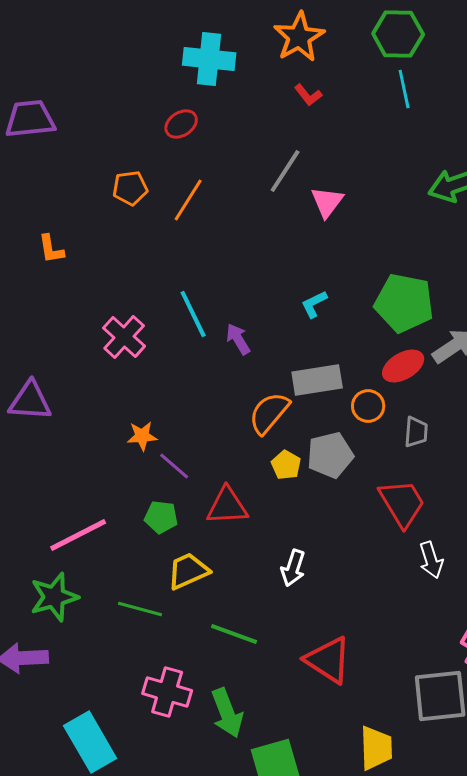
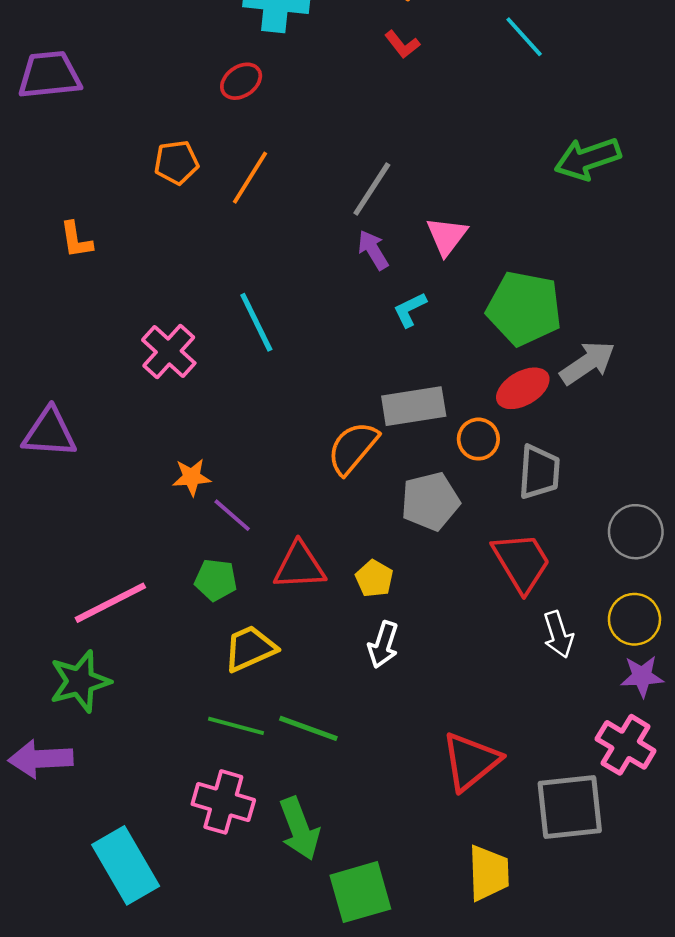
cyan line: (404, 89) -> (524, 37), turned -30
gray line: (285, 171) -> (372, 189), moved
pink triangle: (327, 202) -> (447, 236), moved
purple arrow: (238, 339) -> (373, 250), moved
gray trapezoid: (416, 432) -> (539, 472), size x1.4
yellow pentagon: (286, 465) -> (374, 579), moved
green line: (140, 609) -> (236, 726), moved
red triangle: (328, 660) -> (471, 761), moved, turned 48

